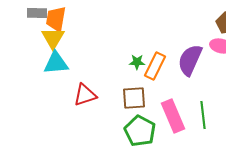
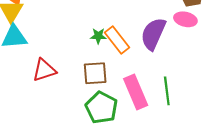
orange rectangle: (155, 66) -> (117, 40), turned -64

